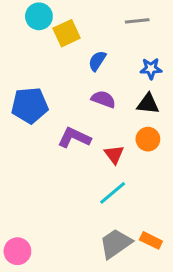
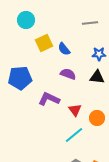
yellow square: (67, 33) -> (44, 43), moved
blue semicircle: (97, 61) -> (64, 49), turned -72
orange circle: (148, 139) -> (97, 118), moved

